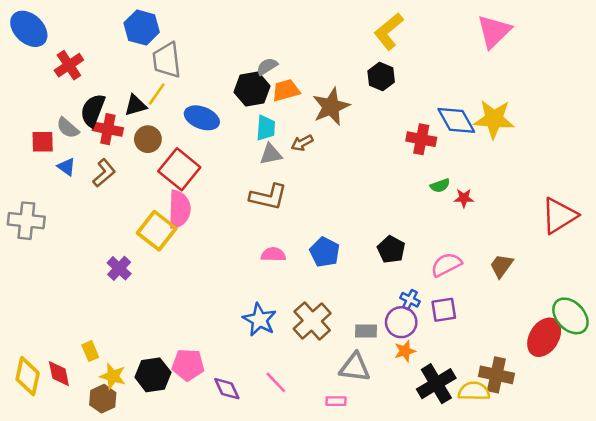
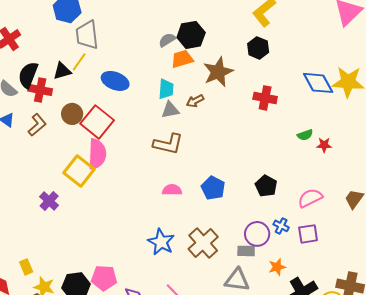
black hexagon: (252, 89) -> (191, 35), moved
brown circle: (148, 139) -> (72, 114), moved
red cross: (421, 139) -> (265, 98), moved
purple circle: (401, 322) -> (257, 234), moved

